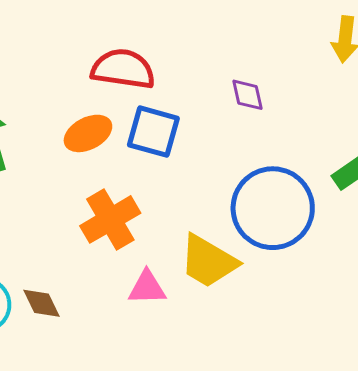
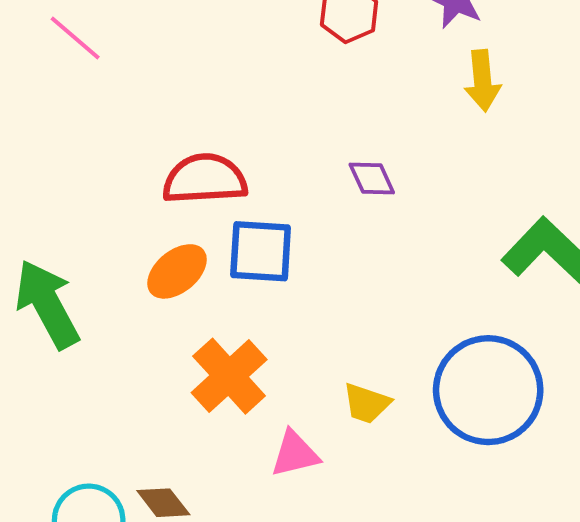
blue circle: (273, 208) -> (488, 390), moved
yellow trapezoid: (208, 261) -> (367, 403), size x0.6

